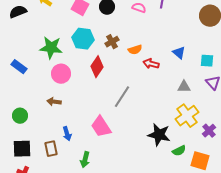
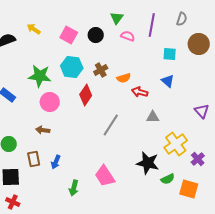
cyan square: (207, 61) -> (170, 54), moved
gray triangle: (184, 87) -> (153, 117), moved
pink trapezoid: (101, 127) -> (105, 176), moved
blue arrow: (67, 134) -> (56, 162), turned 40
brown rectangle: (51, 149) -> (34, 159), moved

